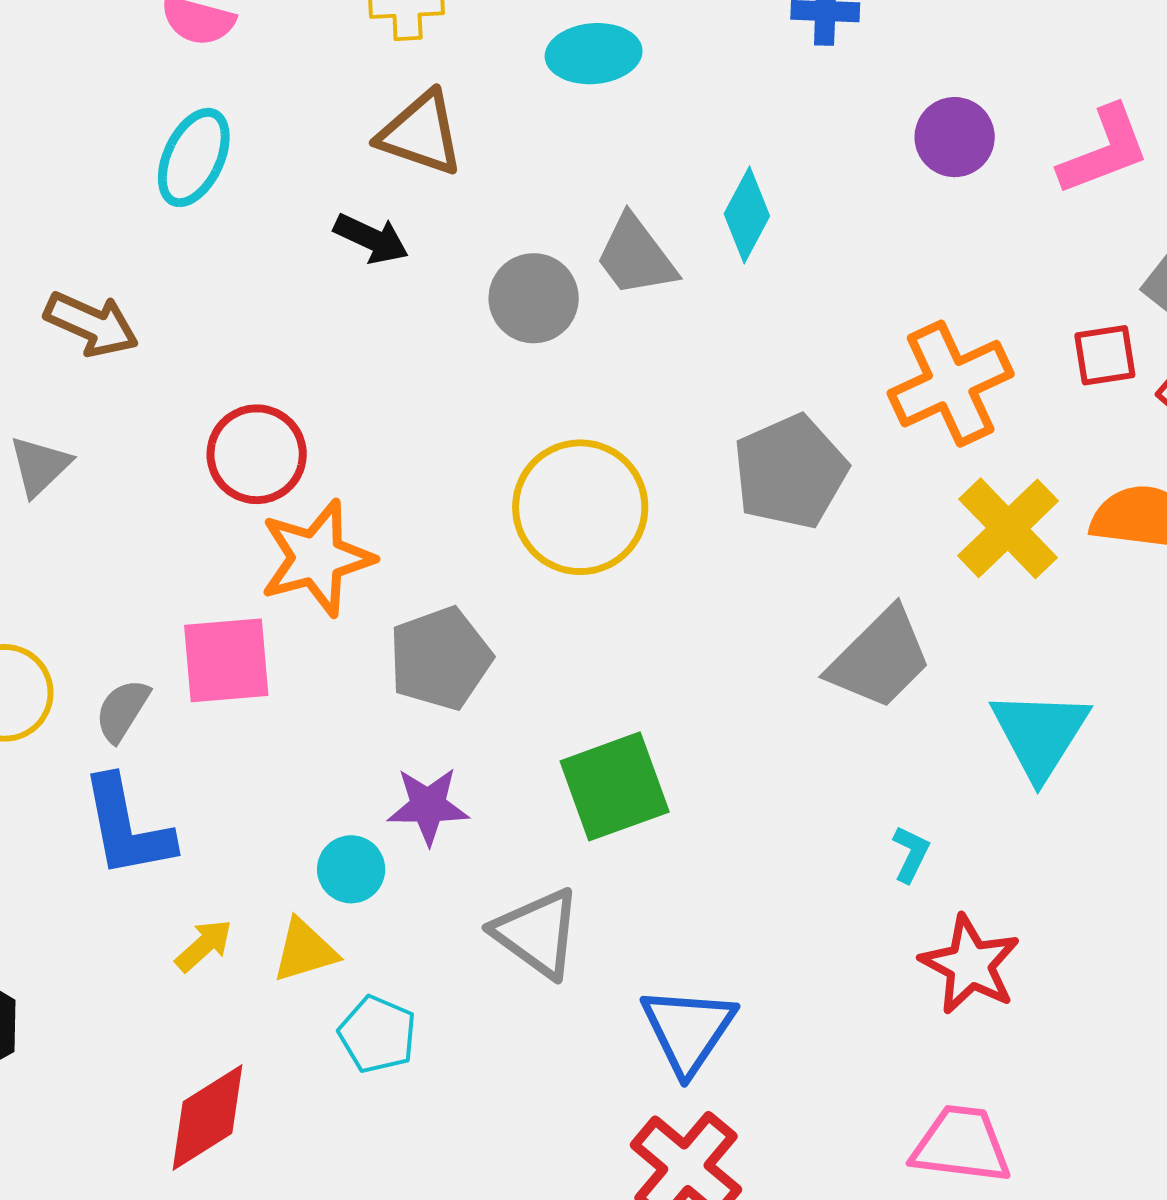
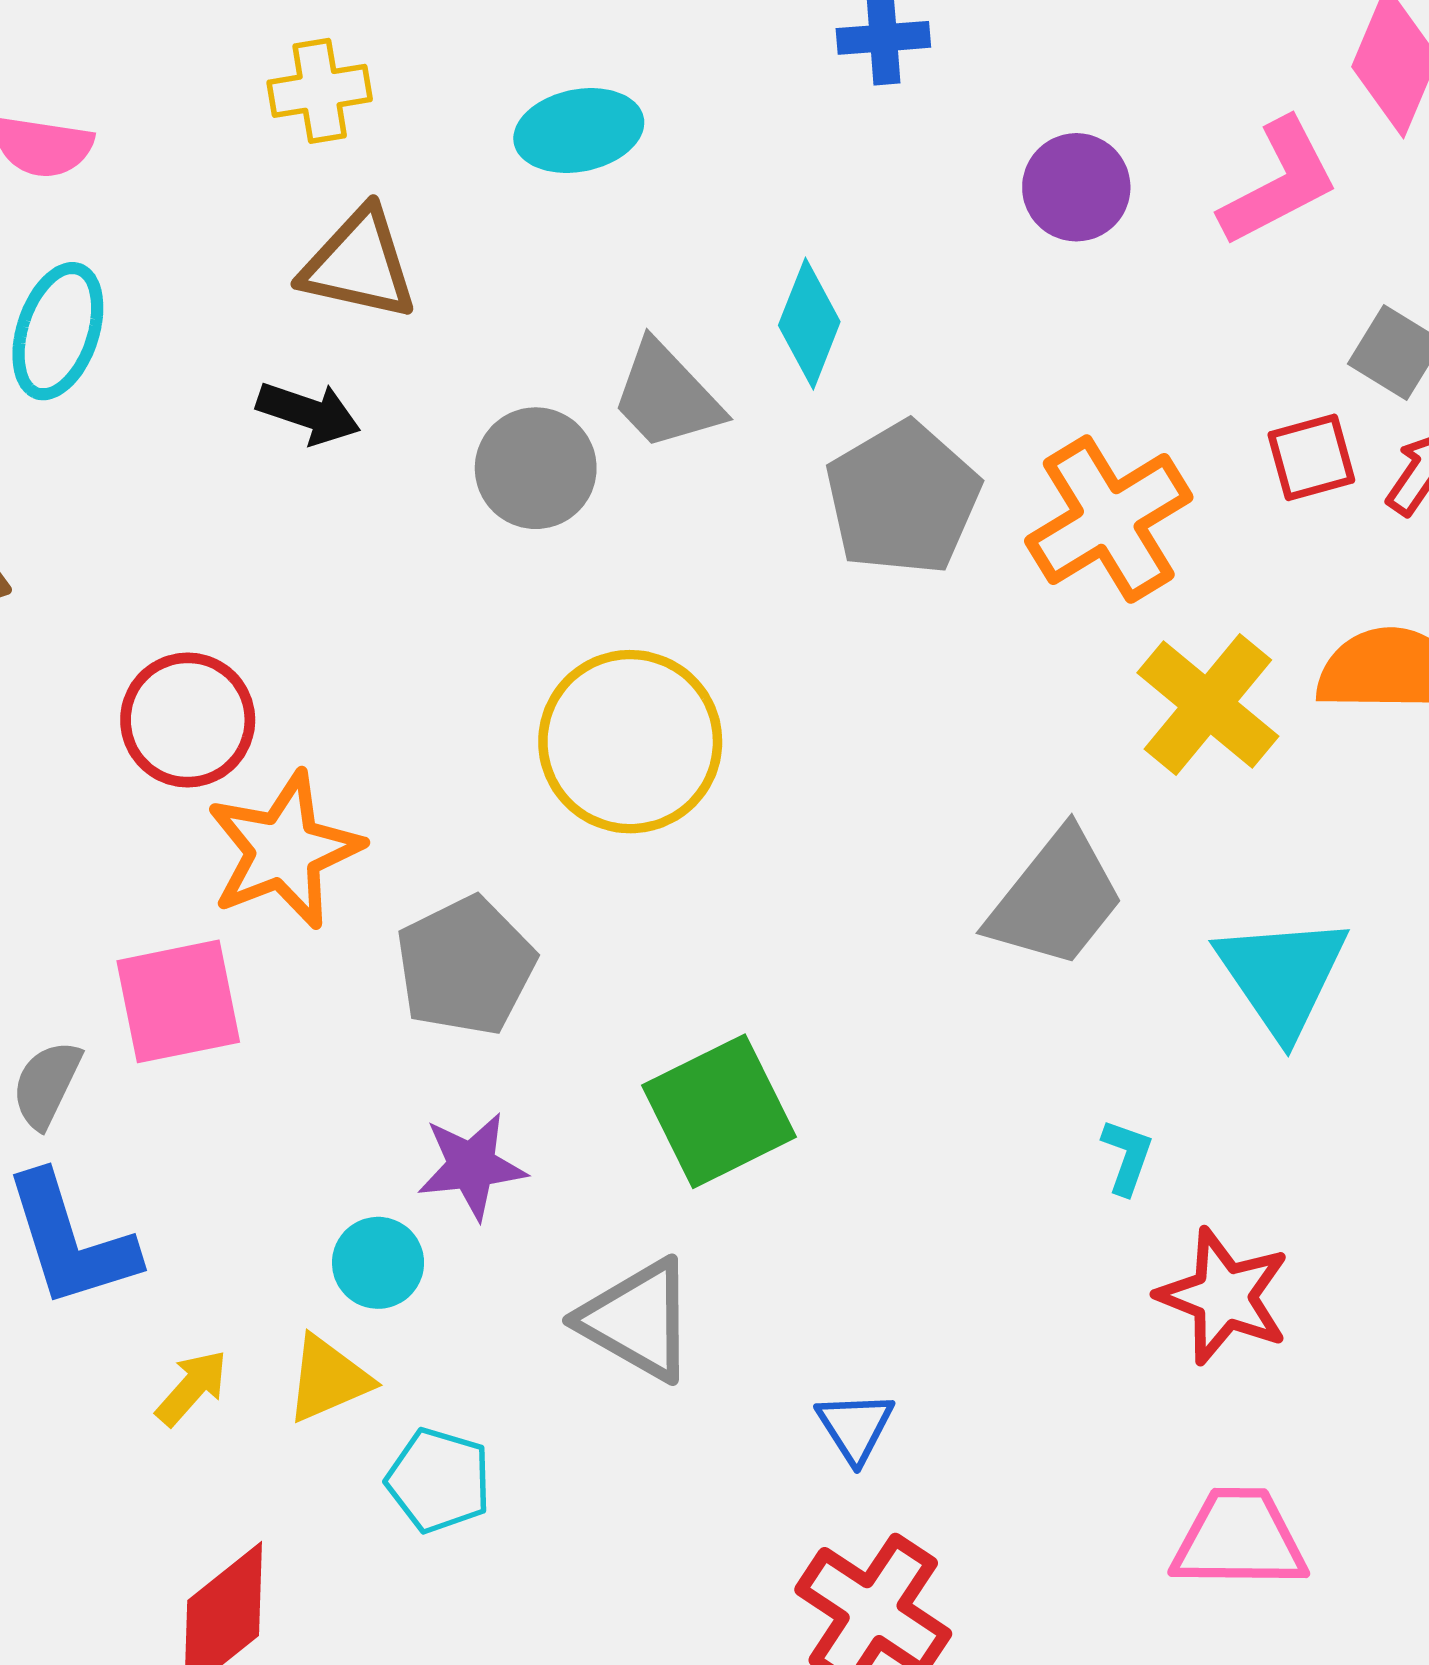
gray pentagon: (790, 472) -> (903, 498), moved
blue triangle: (688, 1030) -> (855, 1427), size x0.6

